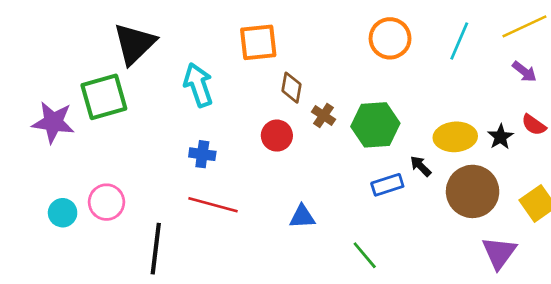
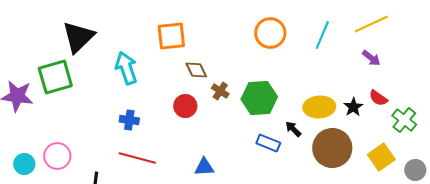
brown diamond: (292, 88) -> (196, 70), turned -35
blue rectangle: (387, 185) -> (268, 143), turned 40

